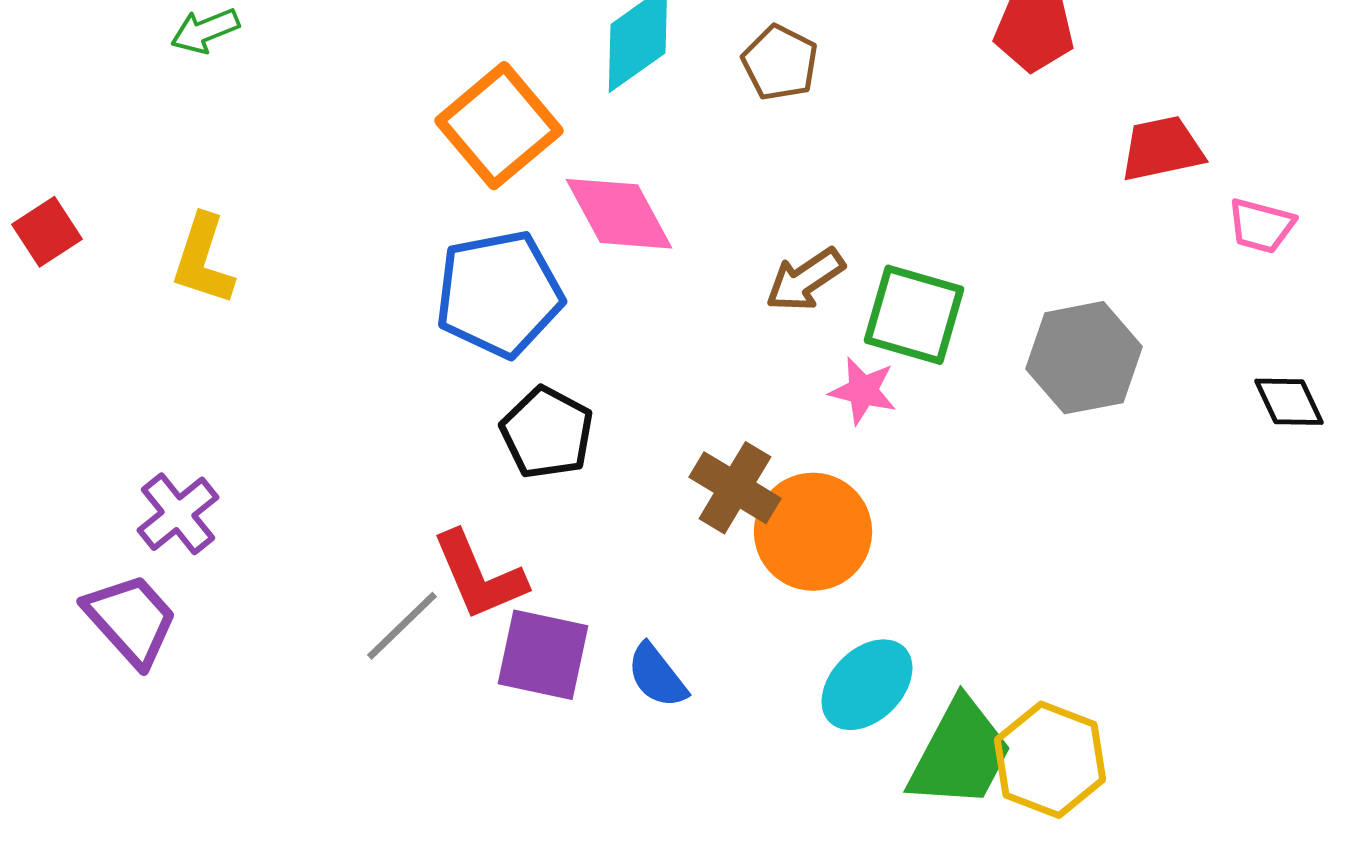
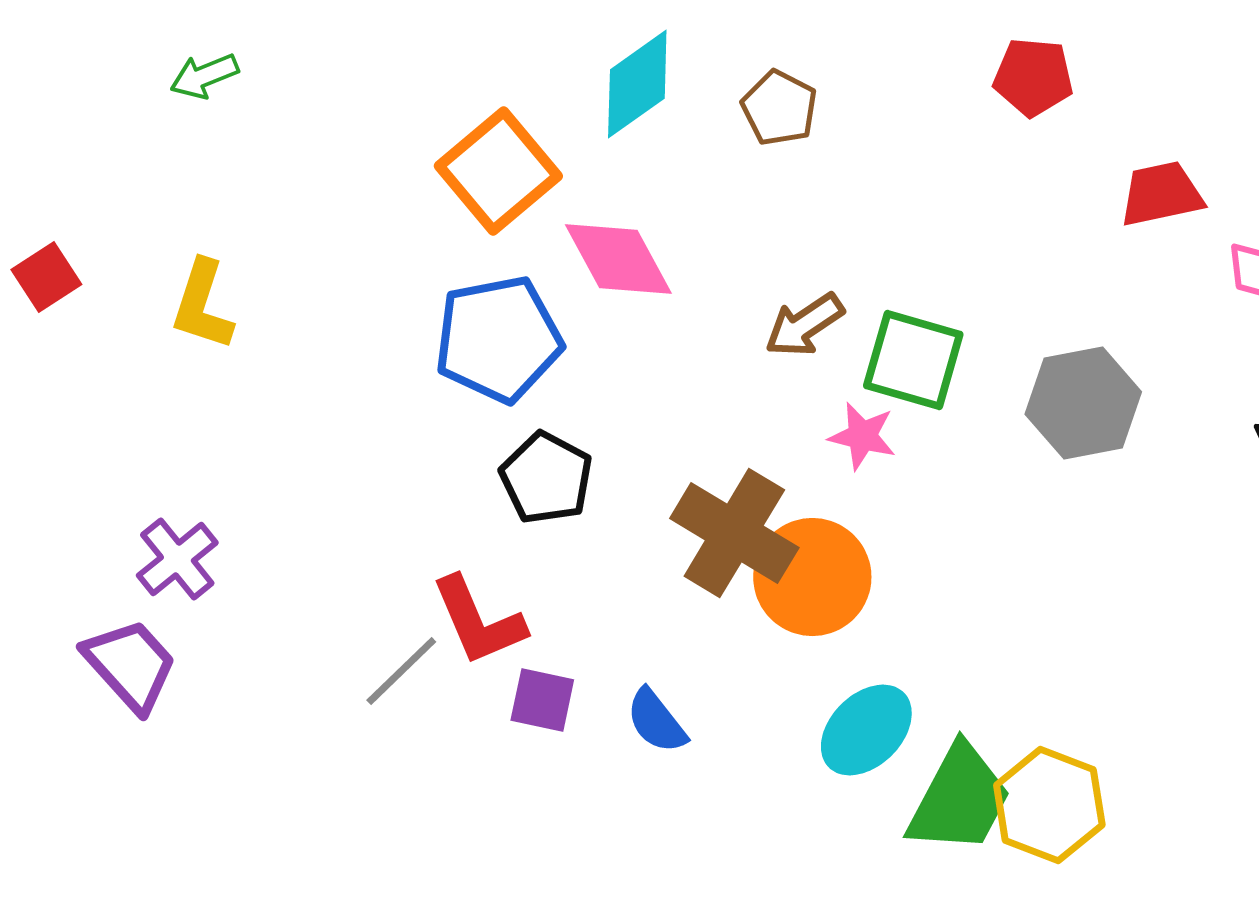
brown cross: (735, 488) -> (734, 533), size x1.4
purple square: (543, 655) -> (542, 700), size x0.7

